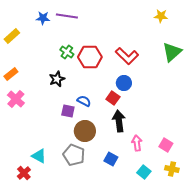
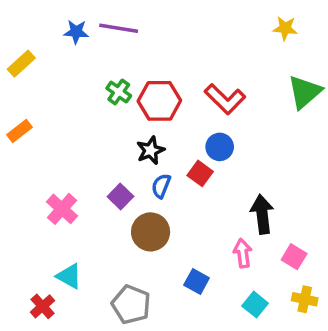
black star: (57, 79) -> (151, 150), moved
pink cross: (16, 99) -> (62, 209), moved
blue semicircle: (84, 101) -> (161, 186), moved, turned -96
purple square: (68, 111) -> (120, 196), turned 32
black arrow: (119, 121) -> (262, 214), moved
gray pentagon: (74, 155) -> (131, 305), moved

